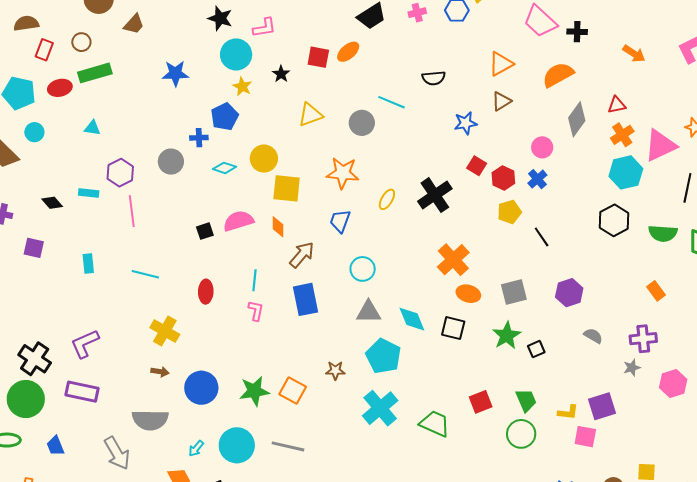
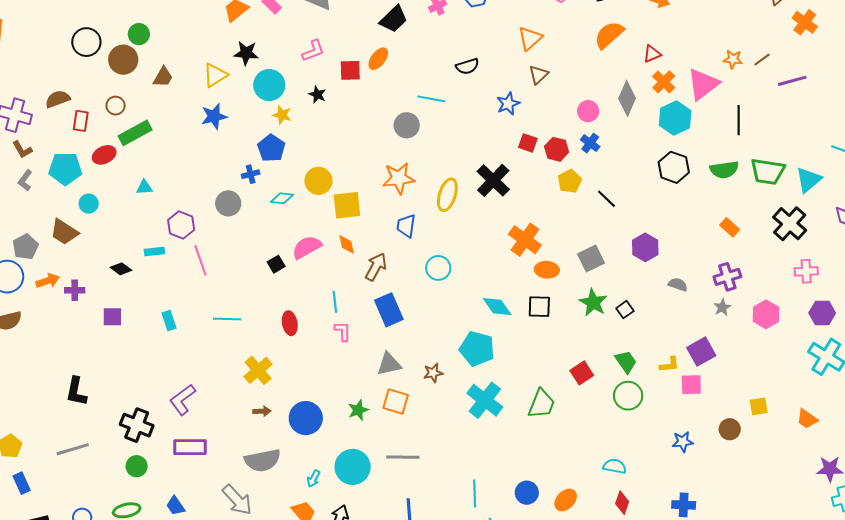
pink L-shape: (264, 28) -> (313, 51), moved
orange semicircle: (558, 75) -> (609, 35), moved
yellow triangle: (310, 115) -> (215, 75), moved
gray diamond: (577, 119) -> (627, 98), moved
yellow ellipse: (387, 199) -> (447, 195), size x1.5
gray triangle: (368, 312) -> (389, 364), moved
yellow cross: (165, 331) -> (258, 370), turned 32
green star: (254, 391) -> (358, 410), size x0.7
green circle: (26, 399) -> (137, 466), size x0.6
green trapezoid: (435, 424) -> (541, 404), turned 100

